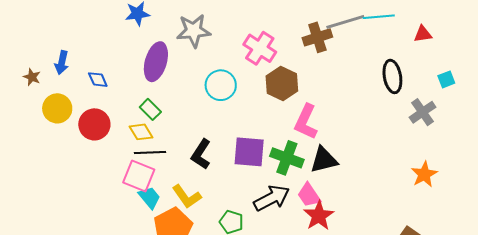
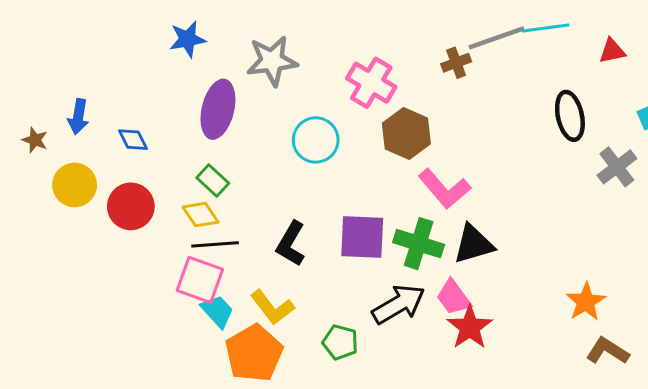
brown cross: (317, 37) -> (456, 63), size x0.7
pink L-shape: (306, 122) -> (444, 189), turned -63
orange star: (424, 174) -> (586, 302), moved

